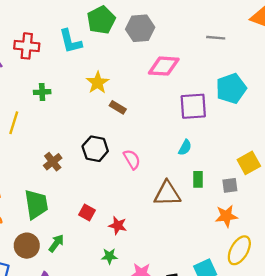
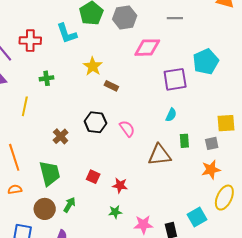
gray line: (216, 38) -> (175, 18), moved
yellow square: (249, 163) -> (226, 123), turned 30

